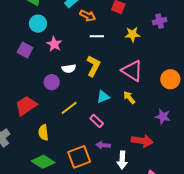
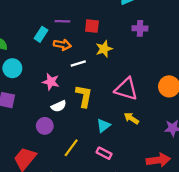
purple cross: (160, 21) -> (140, 28), turned 32
yellow star: (132, 34) -> (104, 49), moved
pink star: (54, 44) -> (51, 82), moved

